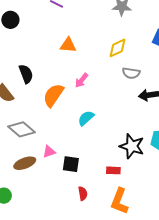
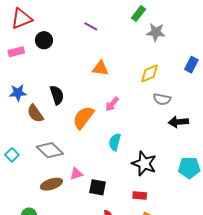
cyan semicircle: (86, 118) -> (115, 142), turned -36
black star: (132, 146) -> (144, 164), moved

